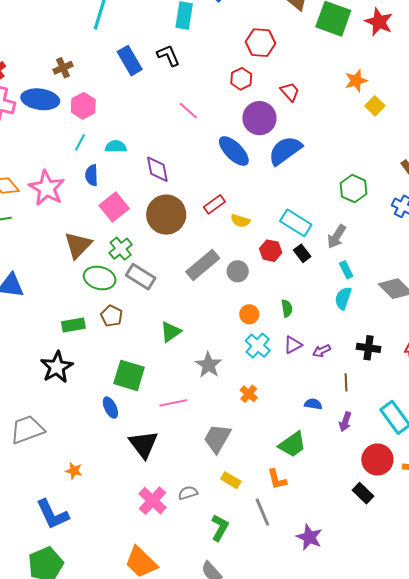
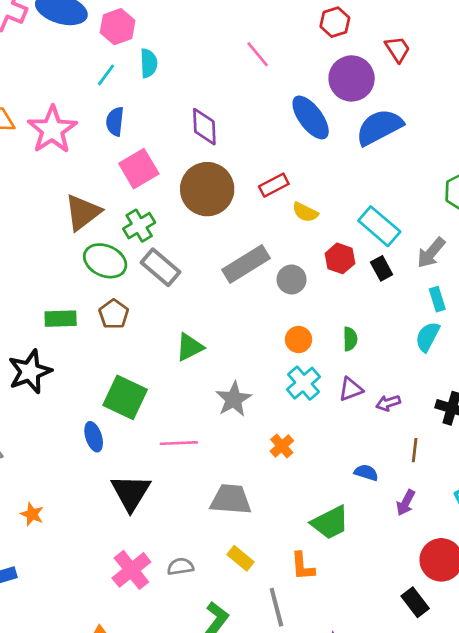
cyan semicircle: (116, 147) -> (149, 63), moved, turned 80
gray trapezoid: (217, 438) -> (231, 499), turned 56

